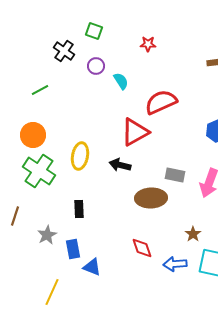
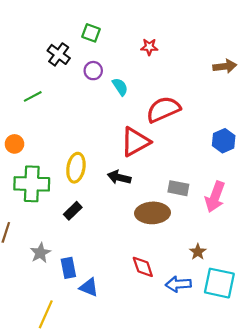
orange circle: (33, 135) -> (14, 144), moved, size x0.7
green cross: (39, 171) -> (32, 184), turned -32
black rectangle: (79, 209) -> (73, 211), moved, turned 48

